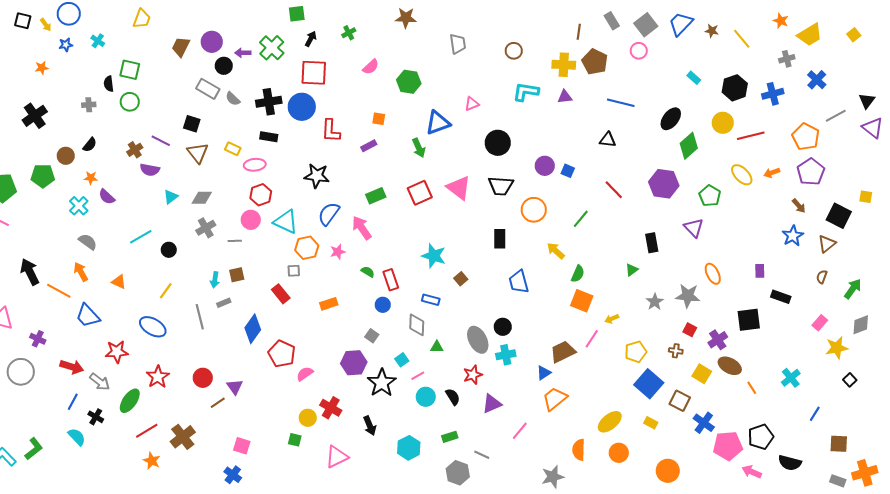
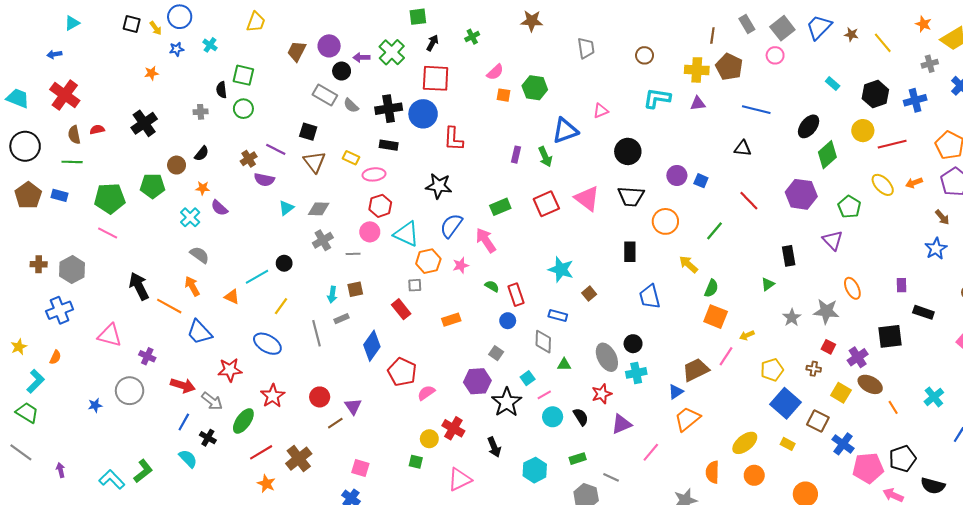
orange square: (379, 119) -> (503, 95), moved
purple rectangle: (369, 146) -> (516, 155), moved, turned -49
cyan line: (141, 237) -> (257, 277), moved

